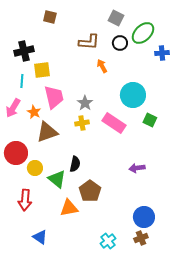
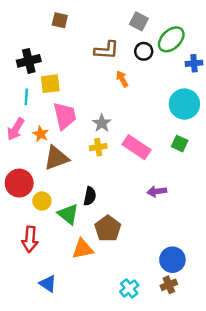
cyan circle: (133, 95) -> (184, 104), moved
purple arrow: (137, 168) -> (157, 191), moved

